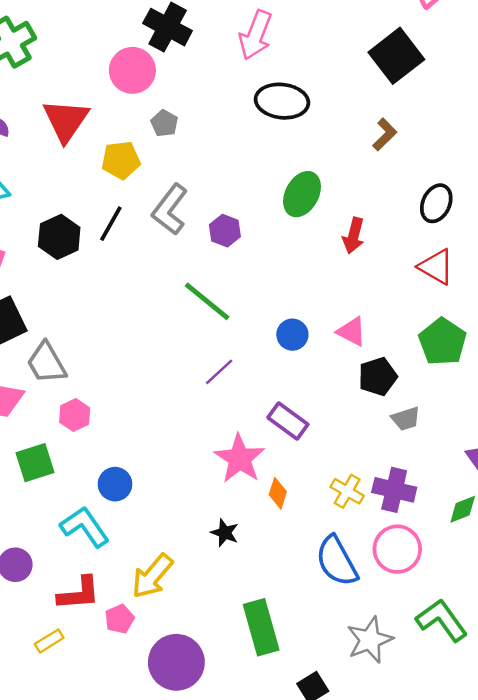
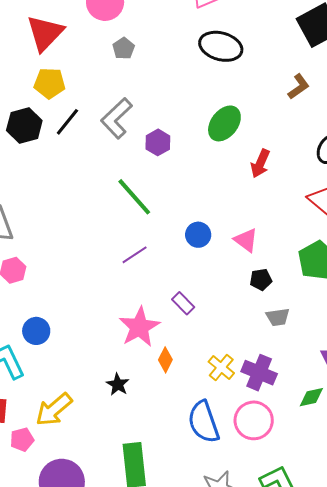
yellow pentagon: (121, 160) -> (50, 83), moved
black pentagon: (378, 377) -> (261, 280), size x0.7
purple rectangle: (288, 421) -> (183, 303), size x0.7

